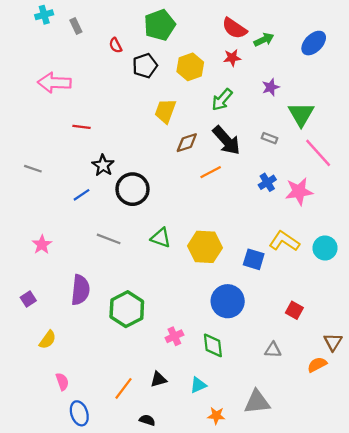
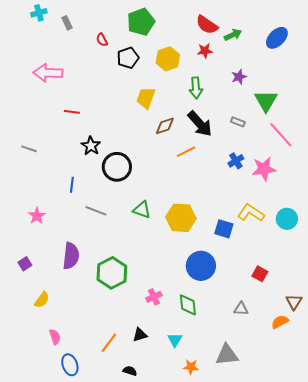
green arrow: (222, 100) -> (196, 88), turned -45
blue line: (82, 195) -> (72, 185), moved, turned -49
cyan triangle: (198, 385) -> (175, 340), turned -35

